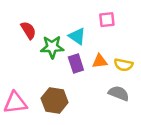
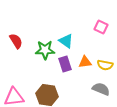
pink square: (107, 20) -> (101, 27), moved, turned 32
red semicircle: (28, 30) -> (16, 41), moved

